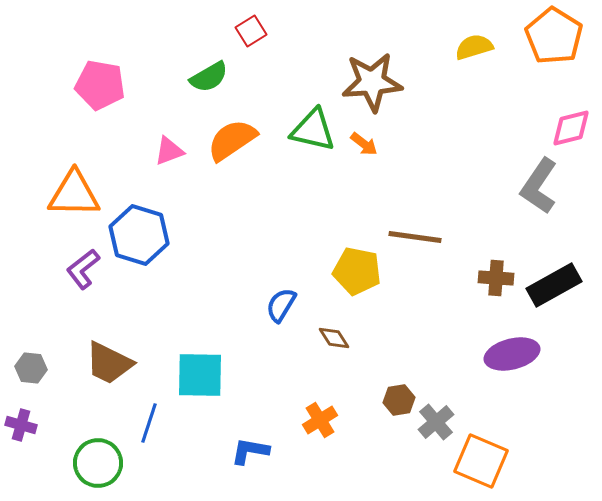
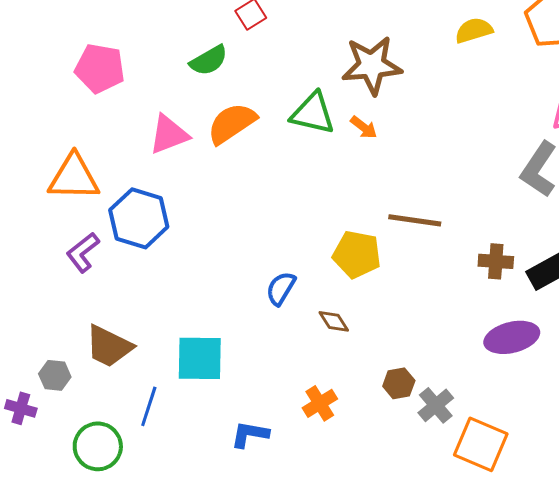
pink triangle: (169, 151) -> (169, 134), size x1.4
gray hexagon: (31, 368) -> (55, 375), moved

